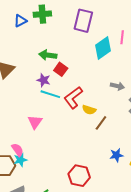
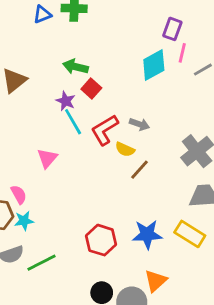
purple rectangle: (83, 21) -> (172, 29), moved, size x0.7
gray arrow: (117, 86) -> (139, 124), moved
cyan line: (50, 94) -> (73, 122), turned 36
blue star: (116, 155) -> (147, 234), moved, size x1.5
cyan star: (20, 160) -> (24, 221), moved

